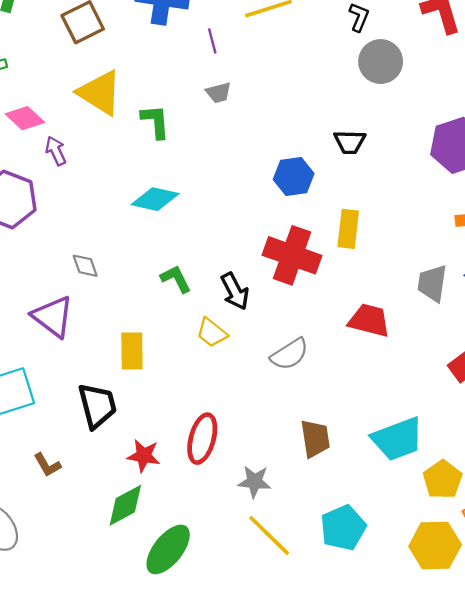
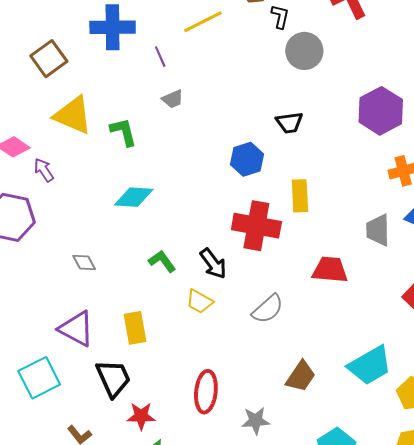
purple triangle: (53, 317) -> (76, 329), moved
brown trapezoid: (315, 439) -> (301, 376), turned 52
red star: (144, 456) -> (141, 416), moved

